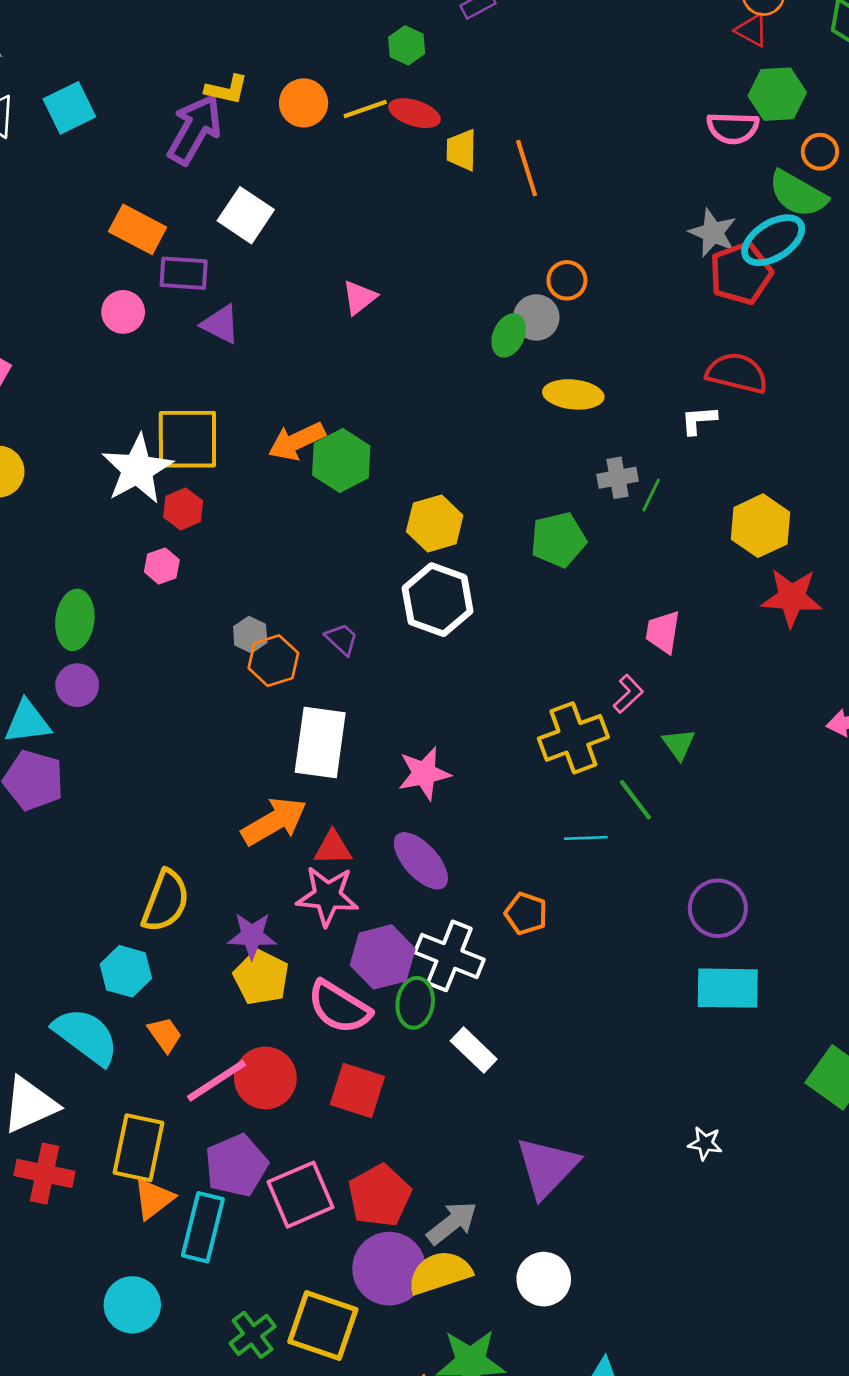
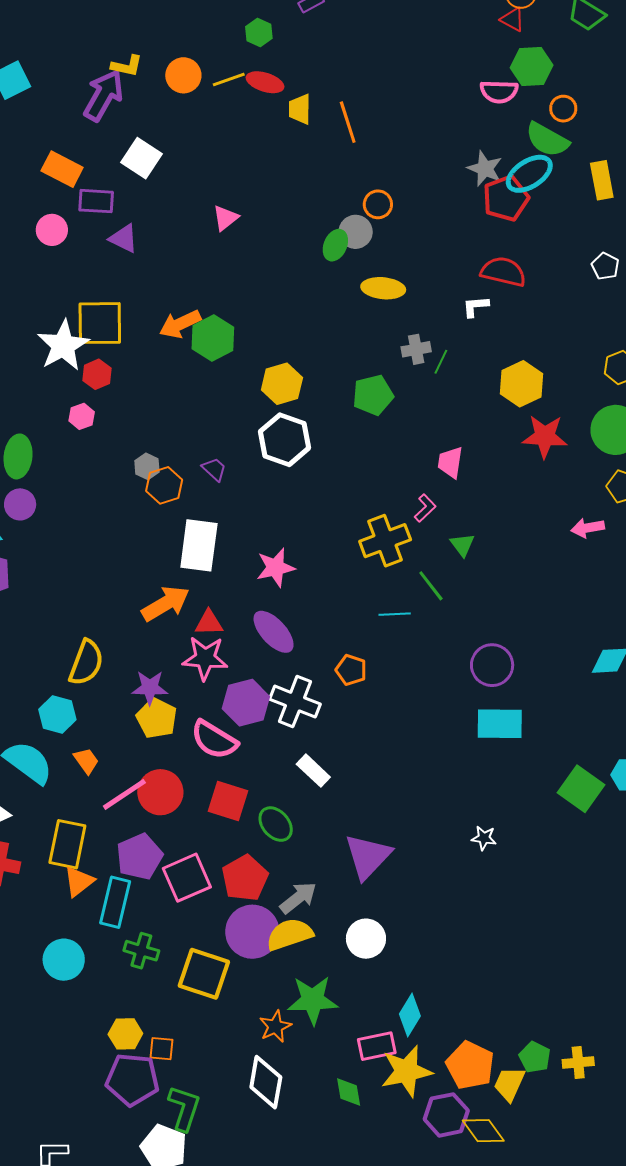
green ellipse: (415, 1003) -> (276, 824), moved, turned -48
green cross: (253, 1335) -> (141, 951), moved, turned -36

